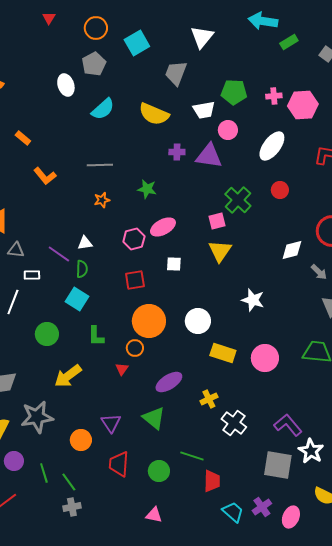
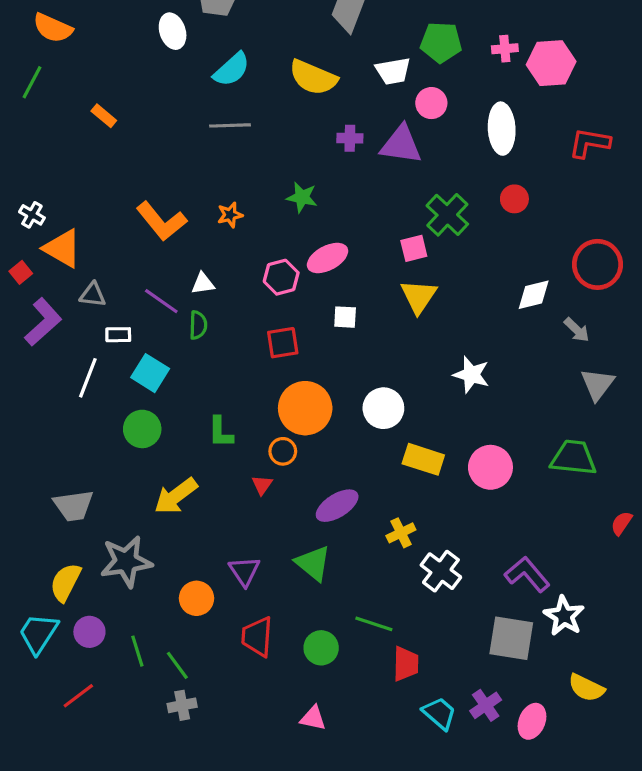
white ellipse: (272, 146) -> (502, 129), turned -40
gray line: (100, 165) -> (230, 125), moved
orange L-shape: (45, 176) -> (161, 221), moved, size x1.4
cyan square: (77, 299) -> (150, 373), moved

